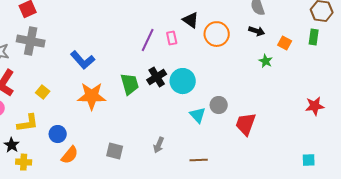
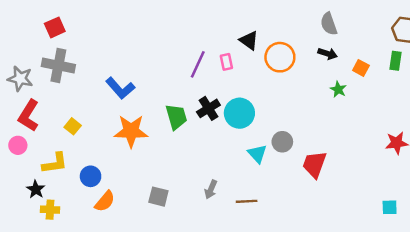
brown line: (199, 160) -> (247, 201), moved

